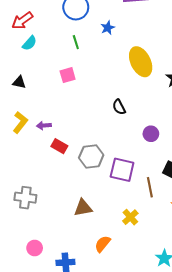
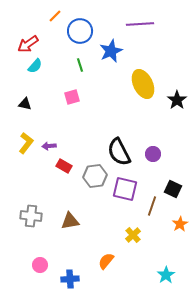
blue star: (108, 28) -> (111, 51), size x1.6
black semicircle: (119, 107) -> (119, 152), moved, size x1.8
brown line: (150, 187) -> (152, 206), turned 30
brown triangle: (83, 208) -> (70, 221), moved

